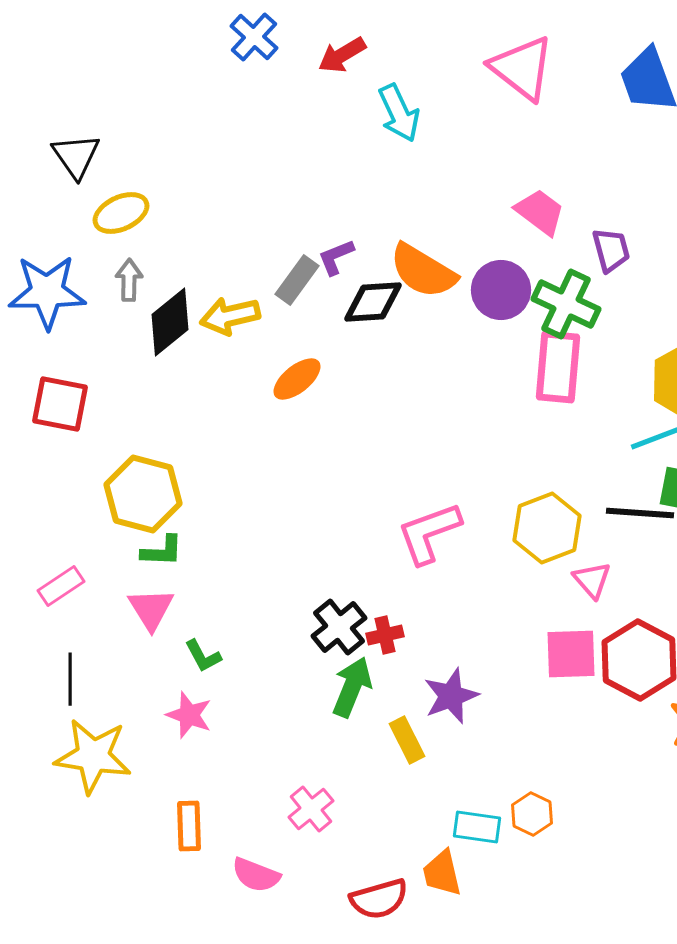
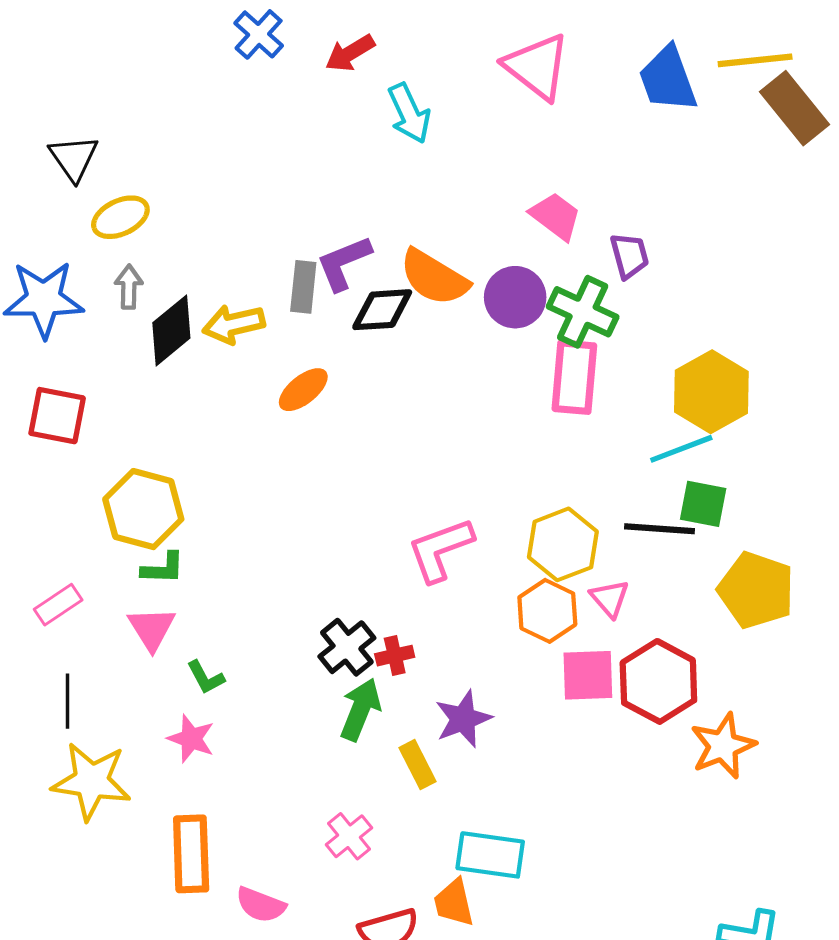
purple L-shape: (336, 257) -> (344, 263), size x1.5
gray rectangle: (297, 280) -> (303, 287), turned -30
pink cross: (311, 809) -> (349, 836), moved
orange hexagon: (532, 814) -> (547, 611), moved, size x1.4
orange rectangle: (189, 826) -> (191, 854), size x1.5
cyan rectangle: (477, 827) -> (490, 855), size x1.4

